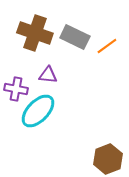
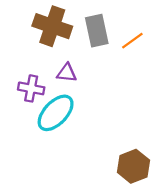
gray rectangle: (75, 37) -> (97, 31), turned 52

